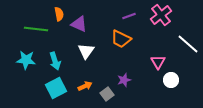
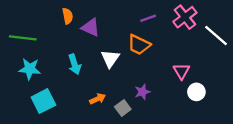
green line: (36, 29) -> (23, 38), moved
white line: (188, 44) -> (216, 36), moved
white triangle: (86, 51) -> (110, 59), moved
cyan arrow: (55, 61) -> (75, 64), moved
cyan square: (56, 88) -> (43, 101), moved

